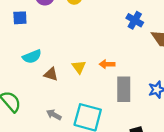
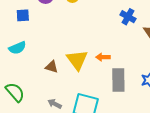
cyan semicircle: (32, 56) -> (17, 48), moved
yellow triangle: (79, 67) -> (77, 60), size x1.6

